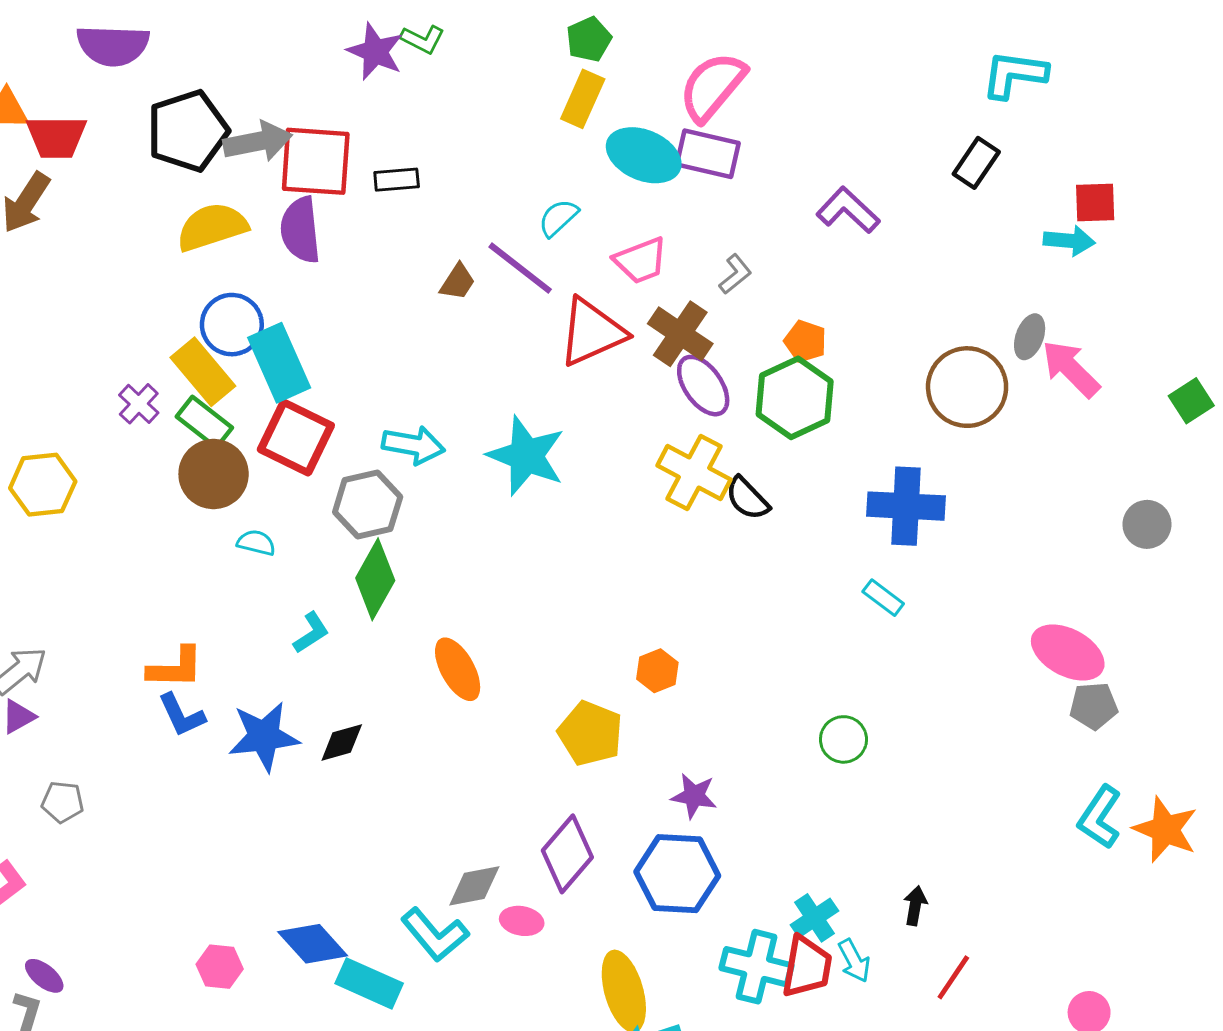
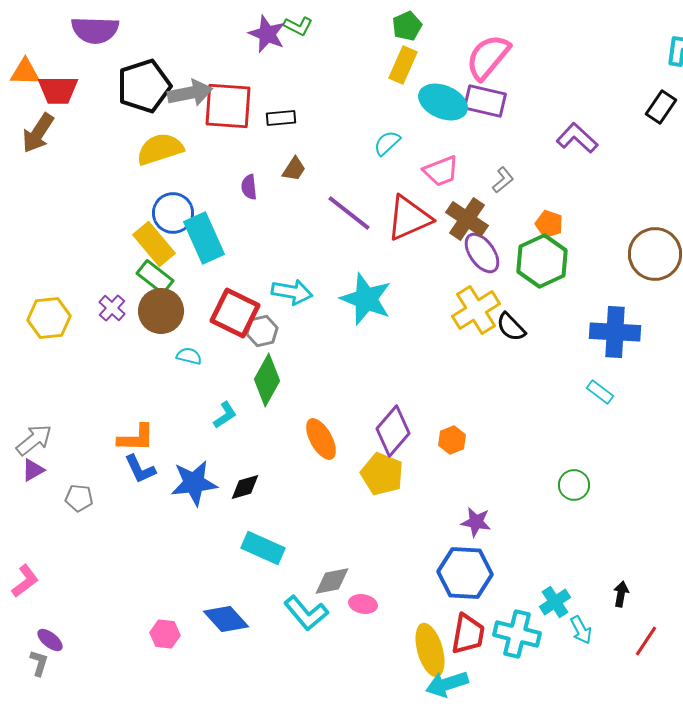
purple semicircle: (300, 230) -> (249, 187), moved, size x0.6
purple line: (520, 268) -> (349, 213), moved
brown trapezoid: (458, 282) -> (294, 169), moved
purple cross: (139, 404) -> (112, 308), moved
red square: (296, 437) -> (235, 313), moved
yellow cross: (694, 473) -> (476, 310), turned 30
gray hexagon: (368, 505) -> (262, 331), size x0.7
yellow pentagon: (590, 733) -> (382, 474), moved
gray pentagon: (63, 802) -> (79, 498), moved
purple diamond: (567, 854) -> (393, 431), moved
red trapezoid: (807, 967) -> (468, 634), moved
cyan rectangle: (369, 983) -> (263, 548), moved

